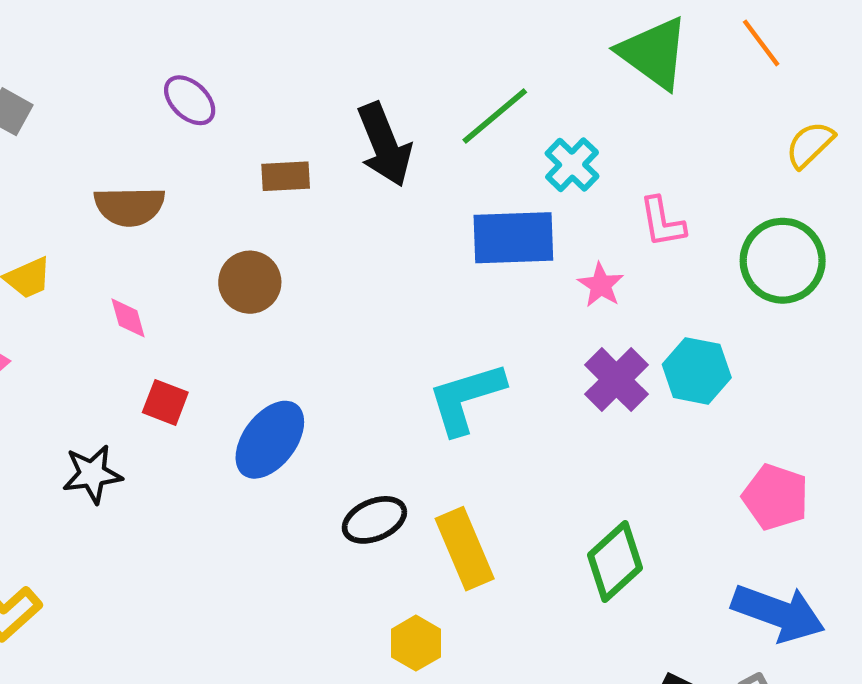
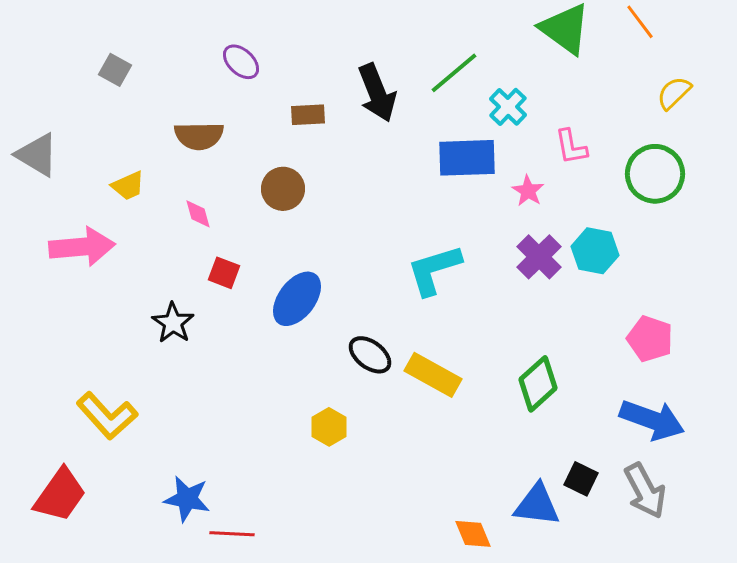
black star: (92, 474) -> (173, 323), turned -30
black ellipse: (374, 520) -> (370, 355), turned 60
yellow rectangle: (465, 549) -> (433, 375), turned -38
yellow hexagon: (416, 643) -> (329, 427), moved

